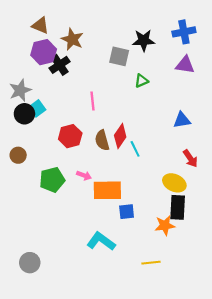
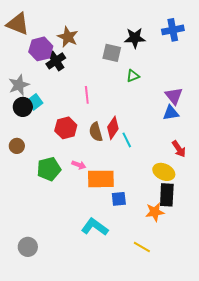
brown triangle: (40, 26) -> (18, 24), moved, size x1.4
purple triangle: (185, 65) -> (174, 96), moved, turned 42
yellow line: (151, 263) -> (142, 247), turned 36

